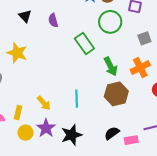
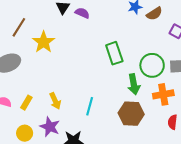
purple semicircle: (53, 20) -> (82, 13), moved, turned 112
green circle: (110, 22) -> (152, 65), moved
purple star: (46, 128) -> (50, 127), turned -30
yellow circle: (25, 133) -> (25, 133), moved

